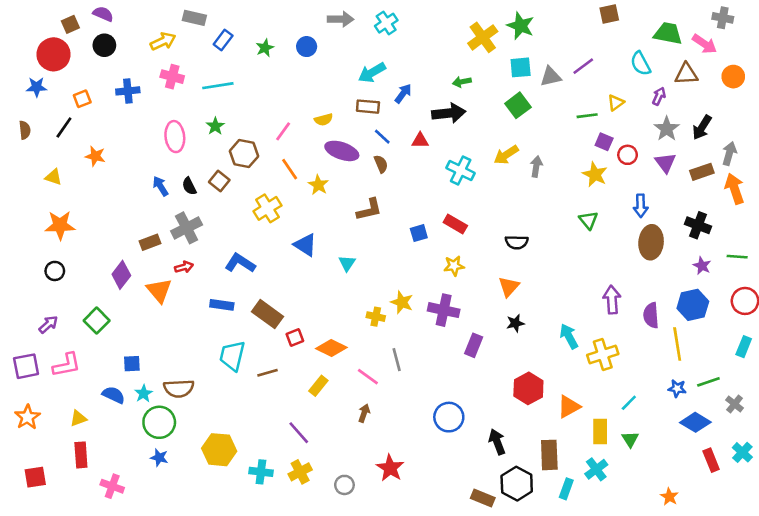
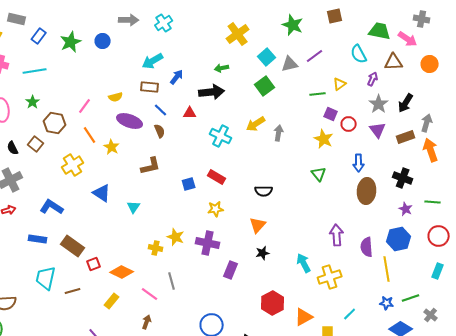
green star: (521, 26) -> (293, 25), moved
green star: (265, 48) -> (71, 42), size x1.5
cyan square: (521, 67) -> (267, 57), turned -36

